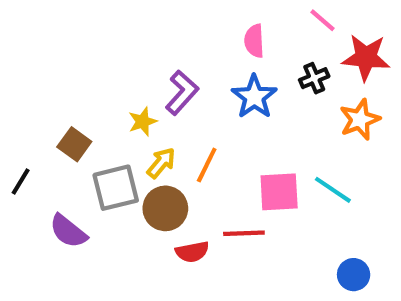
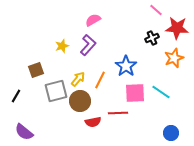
pink semicircle: (254, 41) -> (93, 20), moved, turned 63
blue star: (254, 97) -> (126, 66), moved
yellow star: (143, 122) -> (62, 46), moved
brown square: (74, 144) -> (36, 70), turned 35
black line: (21, 182) -> (16, 96), moved
purple semicircle: (68, 231) -> (24, 132), moved

